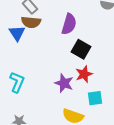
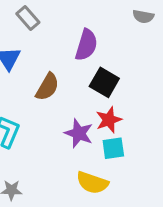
brown semicircle: (31, 22) -> (47, 87), moved, turned -66
cyan square: (95, 98) -> (113, 148), moved

